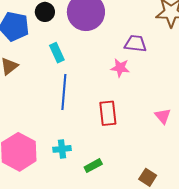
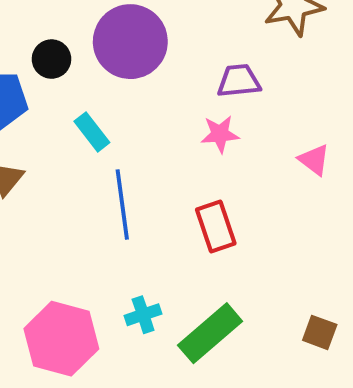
pink triangle: (163, 116) -> (314, 160), moved
green rectangle: (93, 166) -> (210, 333), size x1.8

